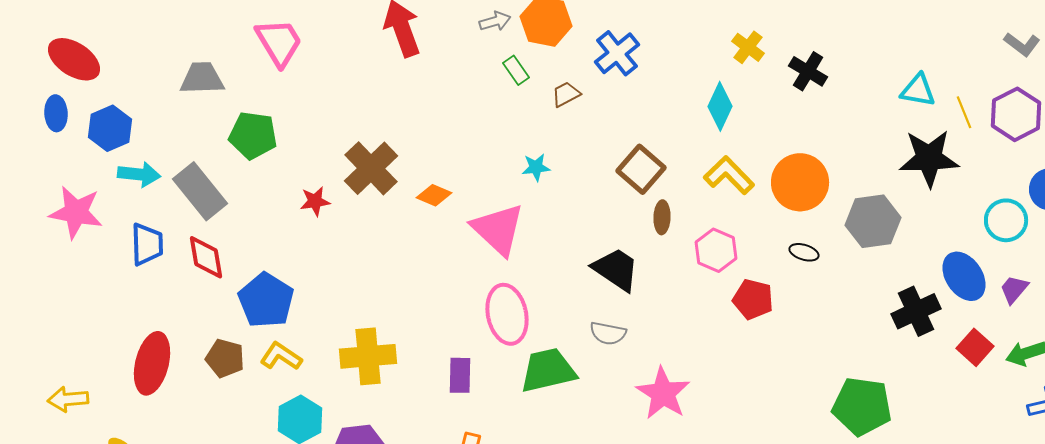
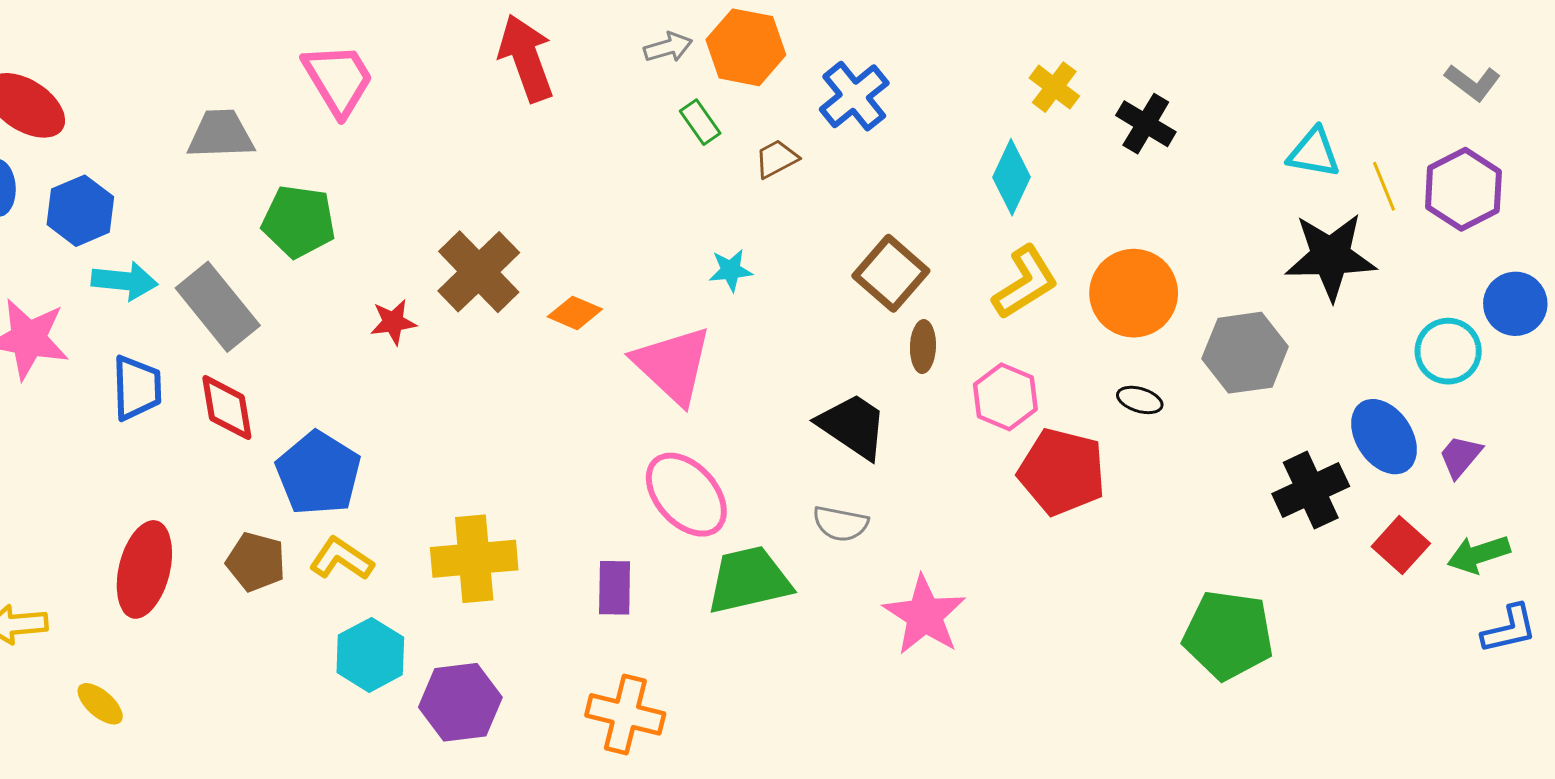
yellow L-shape: (729, 175) -> (1025, 282), turned 102
red pentagon: (753, 299) -> (1062, 472), size x1.4
pink ellipse: (507, 314) -> (686, 495), turned -30

